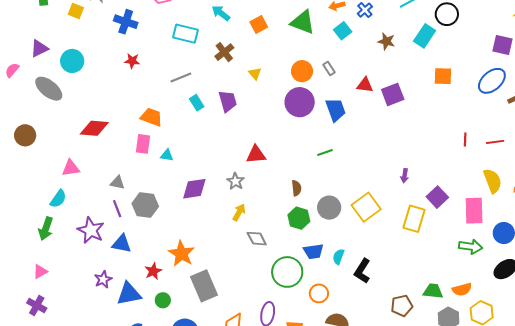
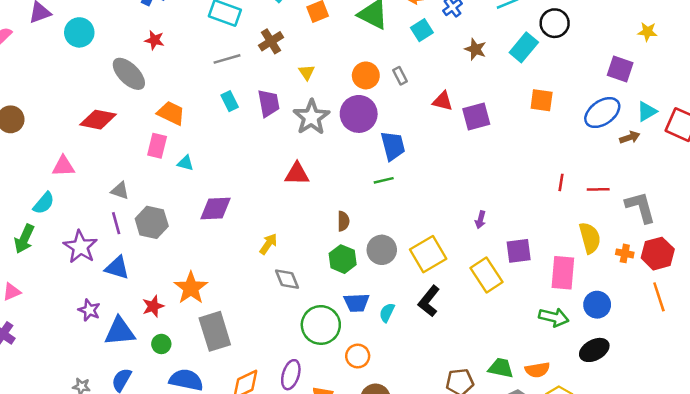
gray line: (181, 77) -> (227, 59), moved
gray ellipse: (49, 89) -> (129, 74), moved
blue trapezoid: (336, 110) -> (393, 146), moved
gray star: (235, 181) -> (311, 117), moved, size x1.6
purple square: (437, 197) -> (519, 251), turned 30
yellow rectangle: (414, 219) -> (487, 275), turned -56
black L-shape: (362, 271) -> (429, 301), moved
purple star: (103, 279) -> (89, 310), turned -30

